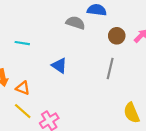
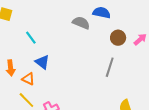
cyan line: (22, 43) -> (31, 38), turned 40
blue triangle: (59, 66) -> (42, 62), moved

